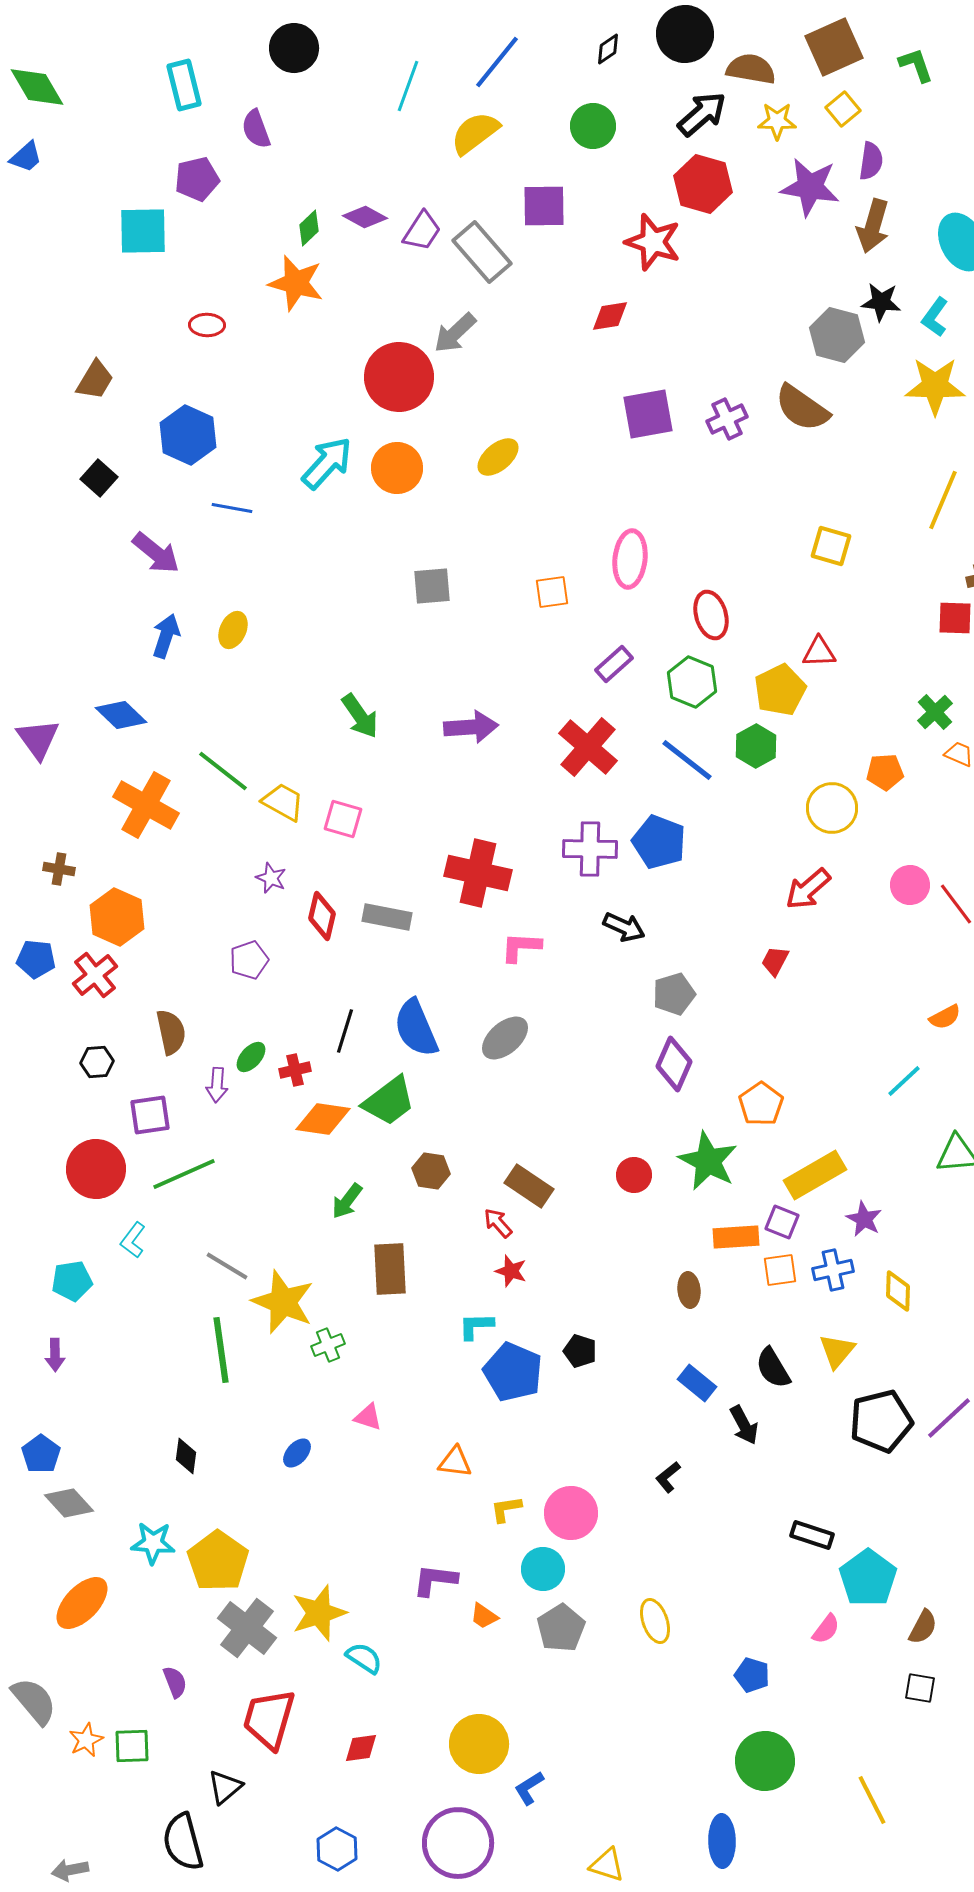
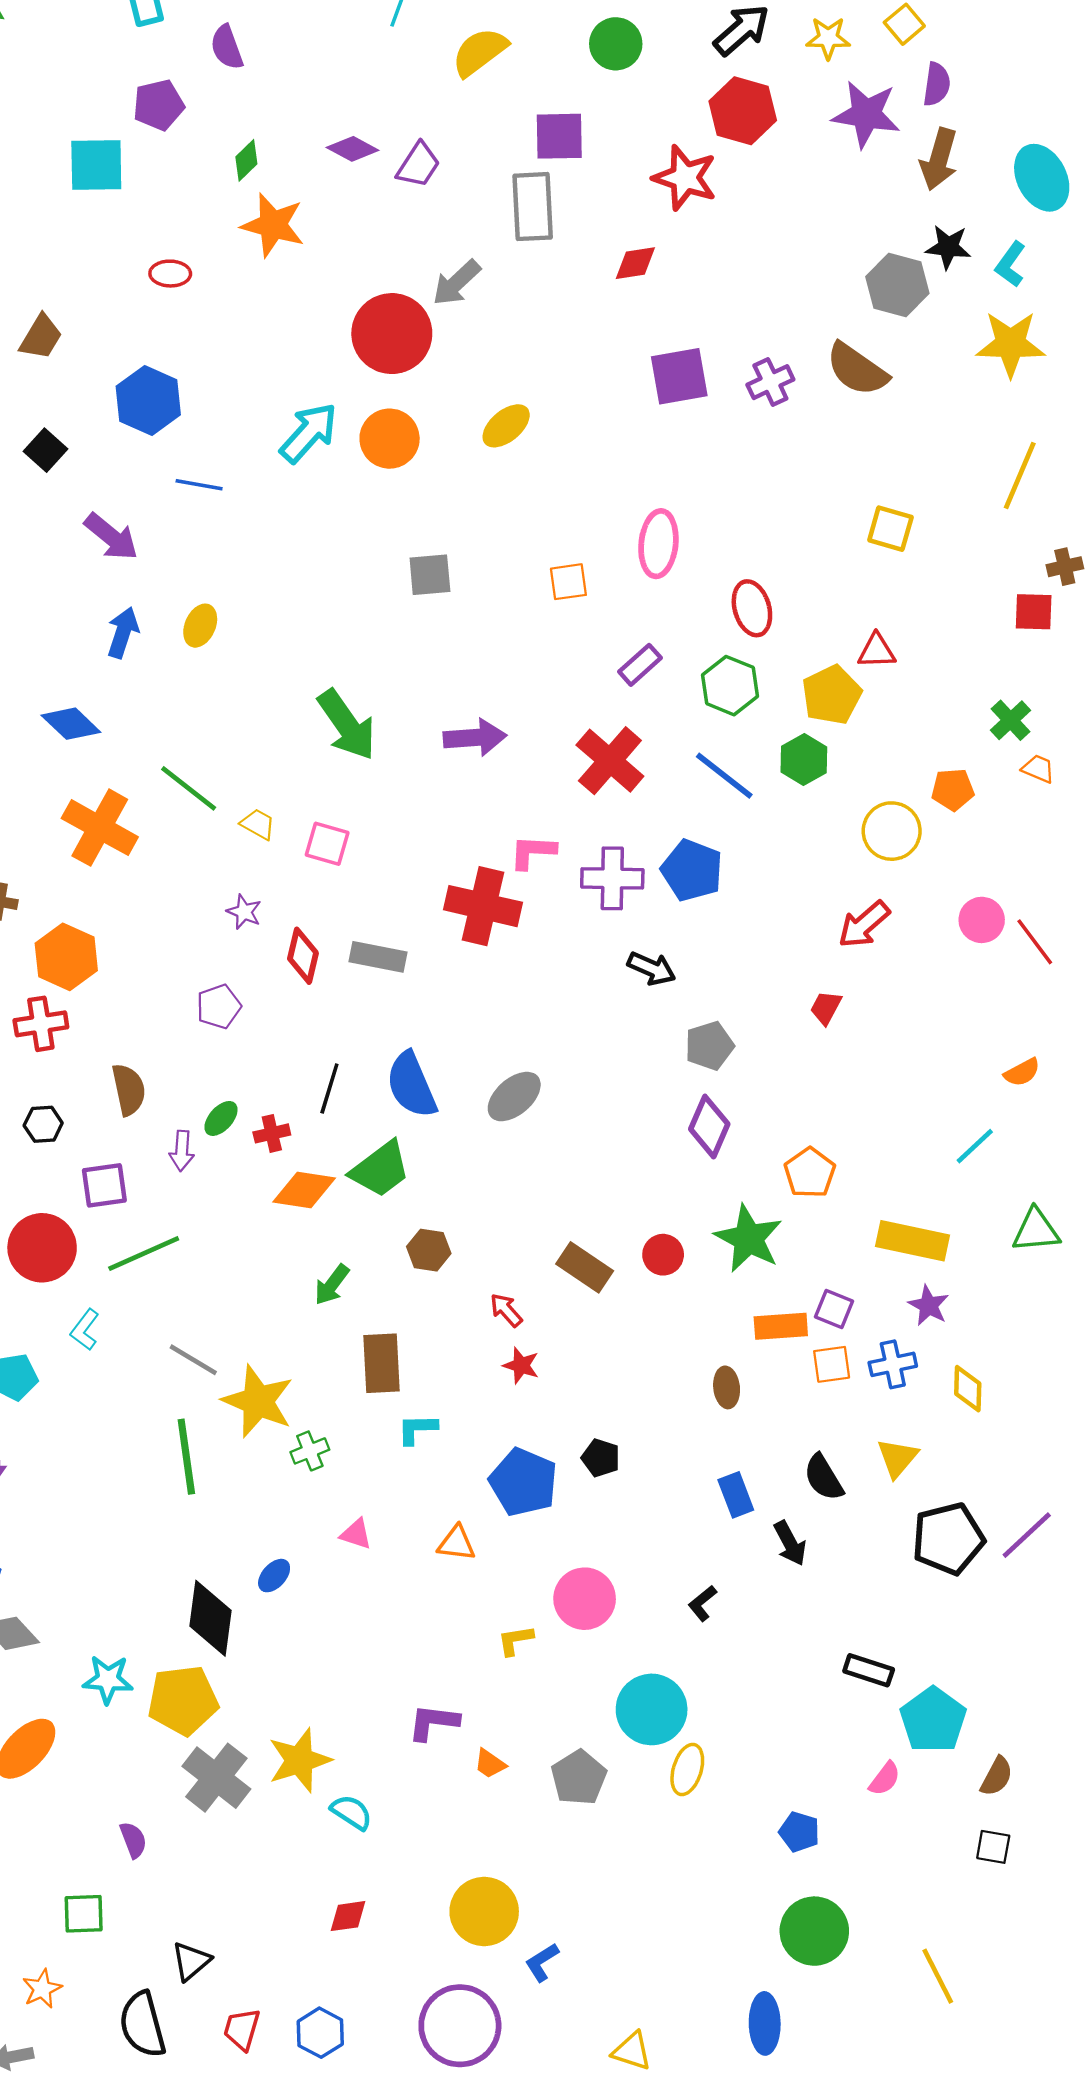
green diamond: (309, 228) -> (246, 160), moved
gray rectangle: (482, 252) -> (533, 207), moved, turned 38
green arrow: (360, 716) -> (347, 725), size x1.4
yellow trapezoid: (283, 802) -> (258, 824), size x0.7
pink L-shape: (521, 947) -> (533, 852), moved
red cross: (95, 975) -> (41, 1024), turned 30
yellow rectangle: (815, 1175) -> (912, 1241), moved, turned 42
brown rectangle: (529, 1186) -> (585, 1267), moved
cyan L-shape: (476, 1326) -> (417, 1429), moved
blue rectangle: (697, 1383) -> (736, 1495), turned 30
black diamond: (186, 1456) -> (211, 1618), moved, size x1.8
orange triangle: (455, 1462) -> (456, 1543), moved
pink circle: (571, 1513) -> (585, 1599), moved
yellow pentagon: (218, 1561) -> (183, 1700), turned 30
cyan circle: (543, 1569) -> (652, 1709), moved, size x1.4
yellow ellipse: (655, 1621) -> (687, 1770), turned 36
red trapezoid: (269, 1719) -> (242, 2029), moved, size x0.6
orange star: (86, 1740) -> (42, 1989), moved

